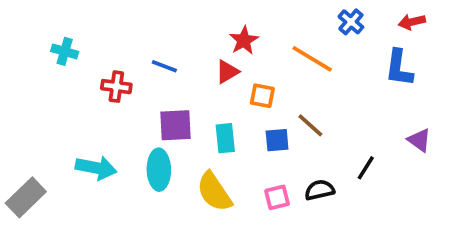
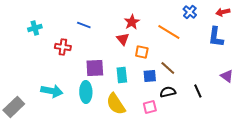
cyan cross: (65, 51) -> (35, 28), turned -32
blue line: (164, 66) -> (84, 25), moved
red triangle: (227, 72) -> (123, 39), turned -40
black line: (366, 168) -> (198, 91), turned -56
black semicircle: (320, 190) -> (168, 92), moved

